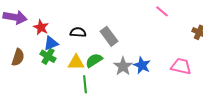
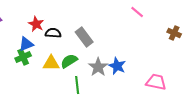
red star: (41, 27) -> (36, 24), moved
green cross: (48, 56) -> (23, 57), turned 35
pink trapezoid: (181, 66) -> (156, 82), moved
green line: (85, 84) -> (77, 85), moved

